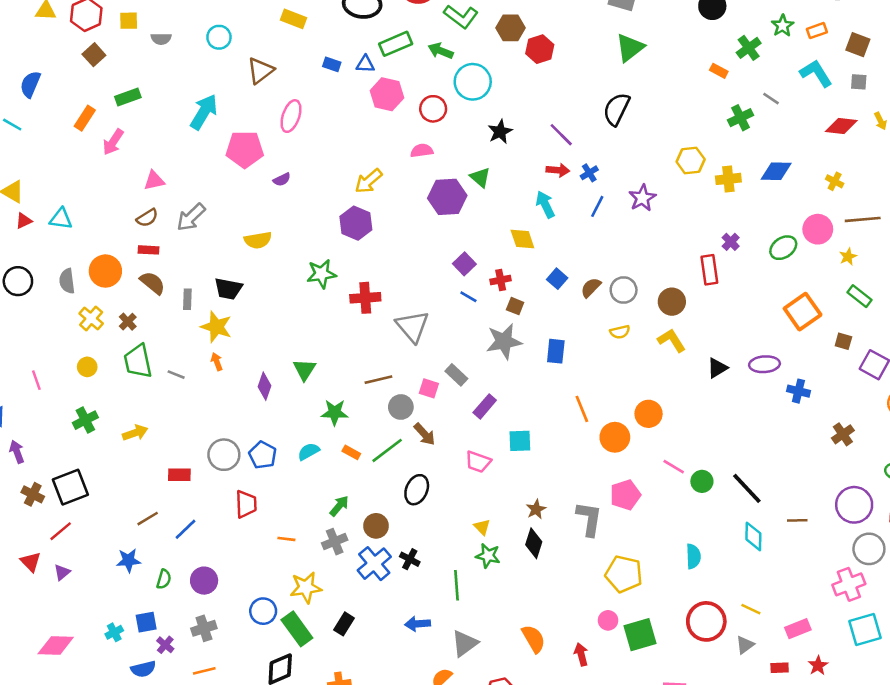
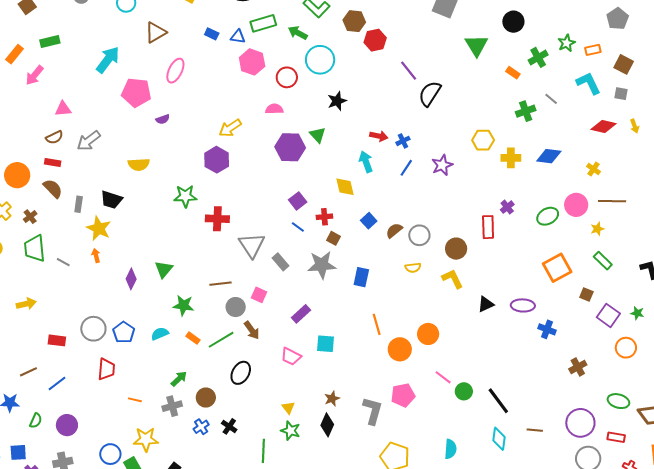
green triangle: (630, 48) -> (477, 45), moved, turned -30
purple line: (561, 135) -> (409, 71), moved
gray rectangle: (456, 375) -> (281, 262), moved
blue cross: (374, 564) -> (201, 427), size x0.6

